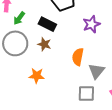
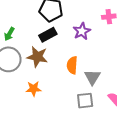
black rectangle: (47, 24) -> (48, 35), moved, turned -48
brown star: (44, 44) -> (37, 57), size x1.5

